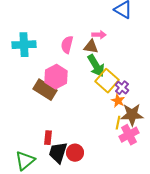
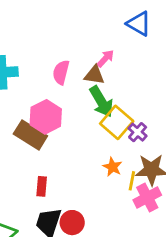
pink arrow: (99, 35) -> (106, 58), turned -48
orange star: (118, 101) -> (112, 167), moved
red rectangle: (48, 138) -> (42, 186), moved

